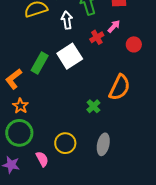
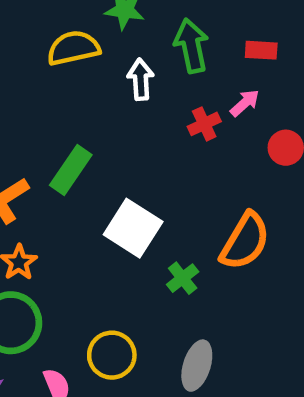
white square: (70, 56) -> (133, 228), moved, turned -30

